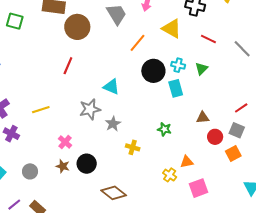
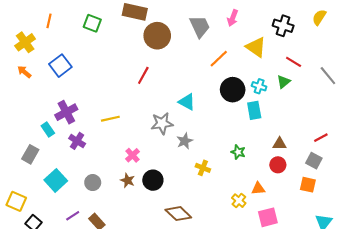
green triangle: (201, 69) -> (284, 82), moved
red circle: (215, 137) -> (278, 165), moved
orange square: (233, 154) -> (308, 185), turned 35

